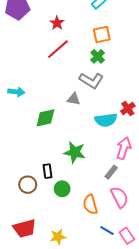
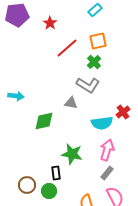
red star: (57, 23) -> (50, 23), moved
red line: (58, 49) -> (67, 48), moved
pink arrow: (124, 148) -> (107, 150), moved
black rectangle: (48, 171) -> (56, 173), moved
green circle: (62, 189) -> (49, 191), moved

